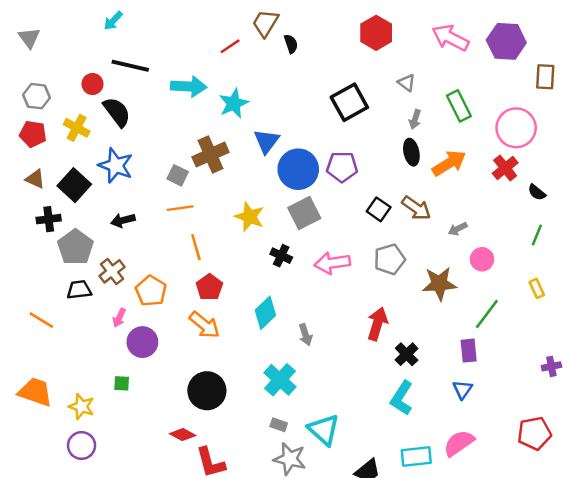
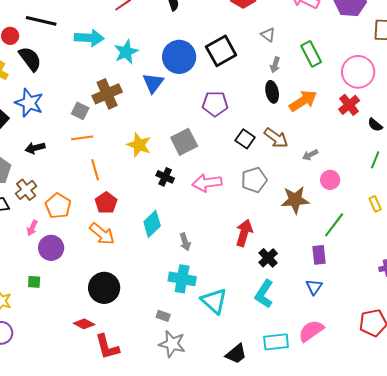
blue circle: (298, 169) -> (179, 57), moved
cyan cross: (280, 380) -> (182, 279), moved, turned -32
cyan triangle: (324, 430) -> (214, 301), moved

